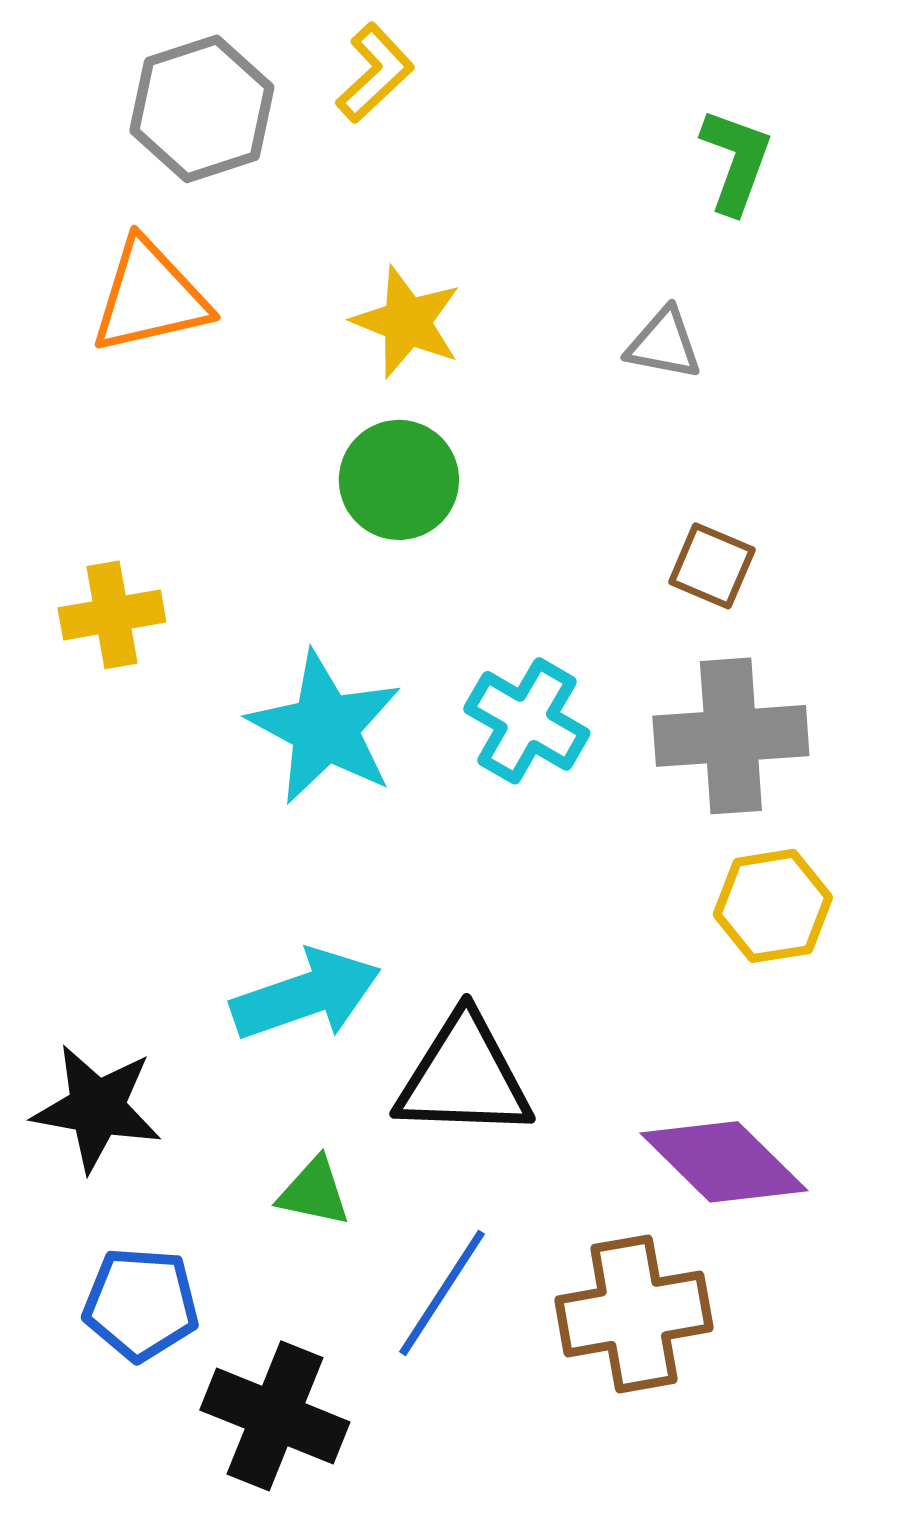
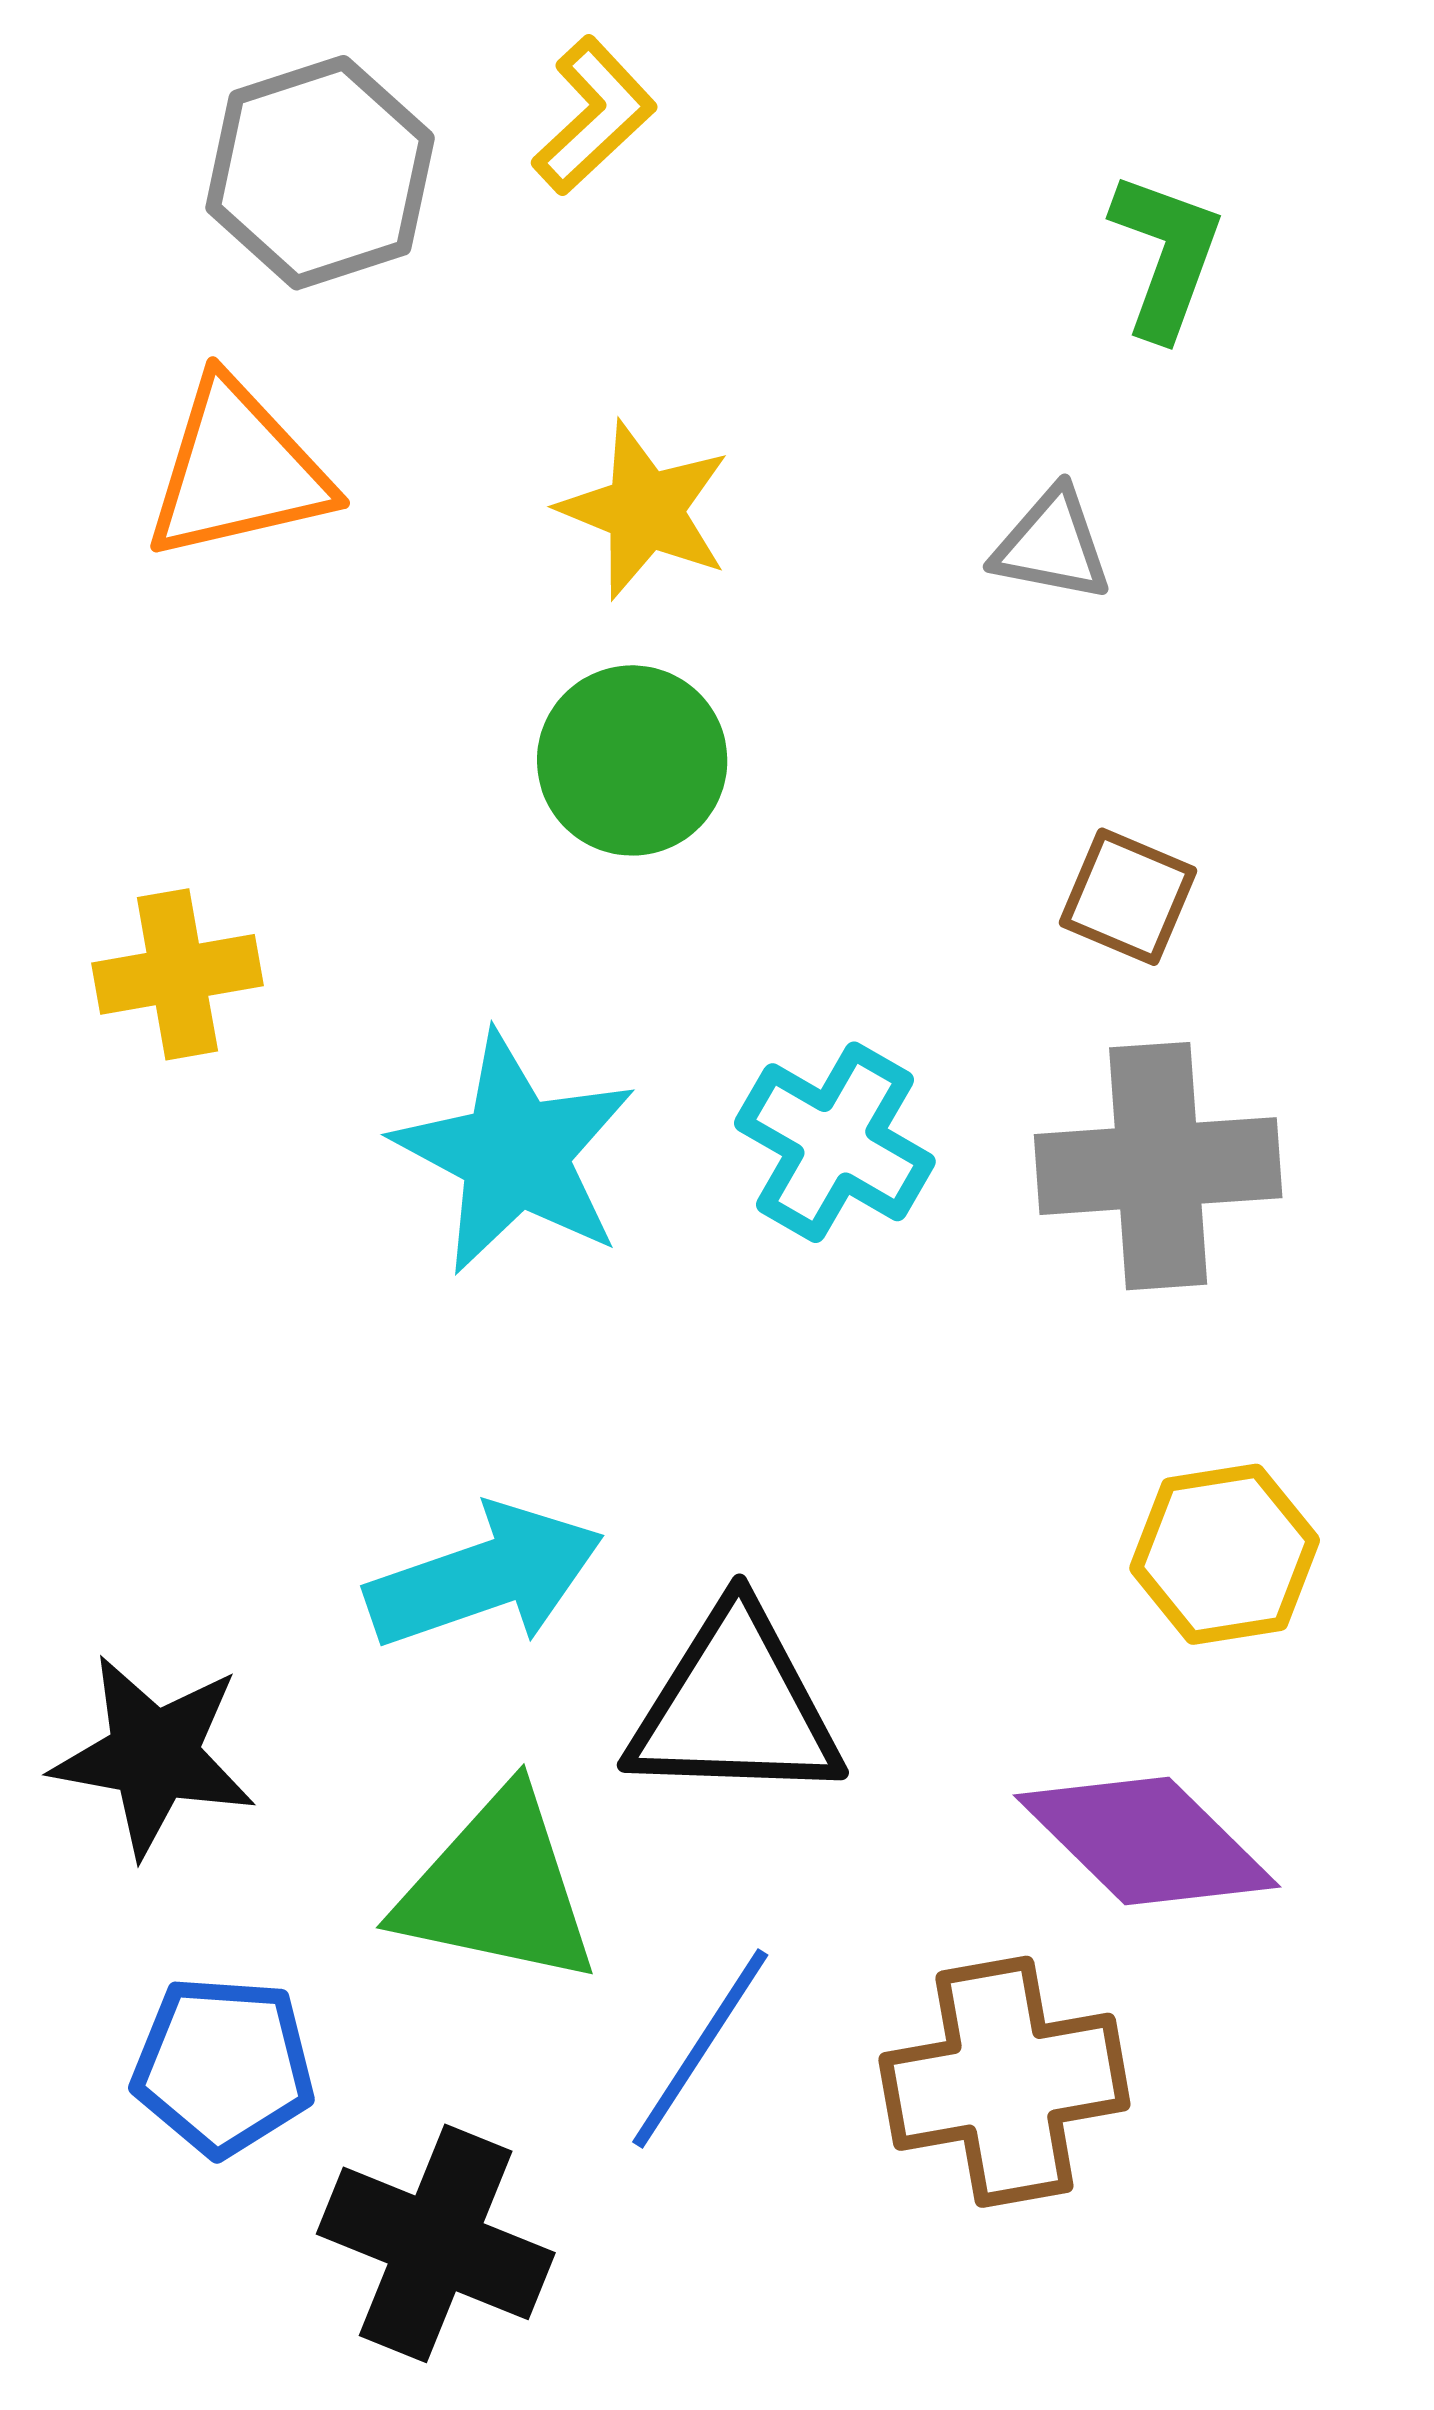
yellow hexagon: (773, 906) -> (1225, 1554), moved
green triangle: (314, 1192) -> (497, 1888), size x1.8

